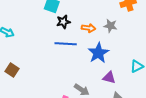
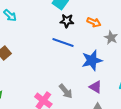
orange arrow: (89, 28) -> (94, 22), moved

